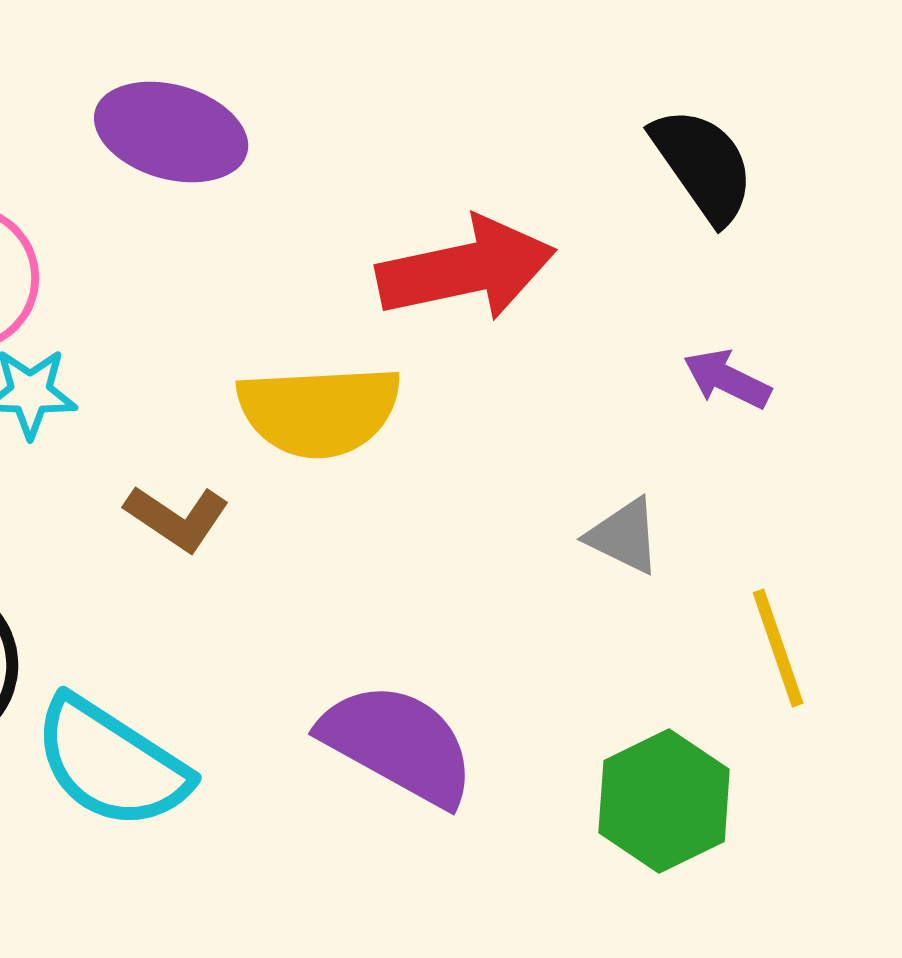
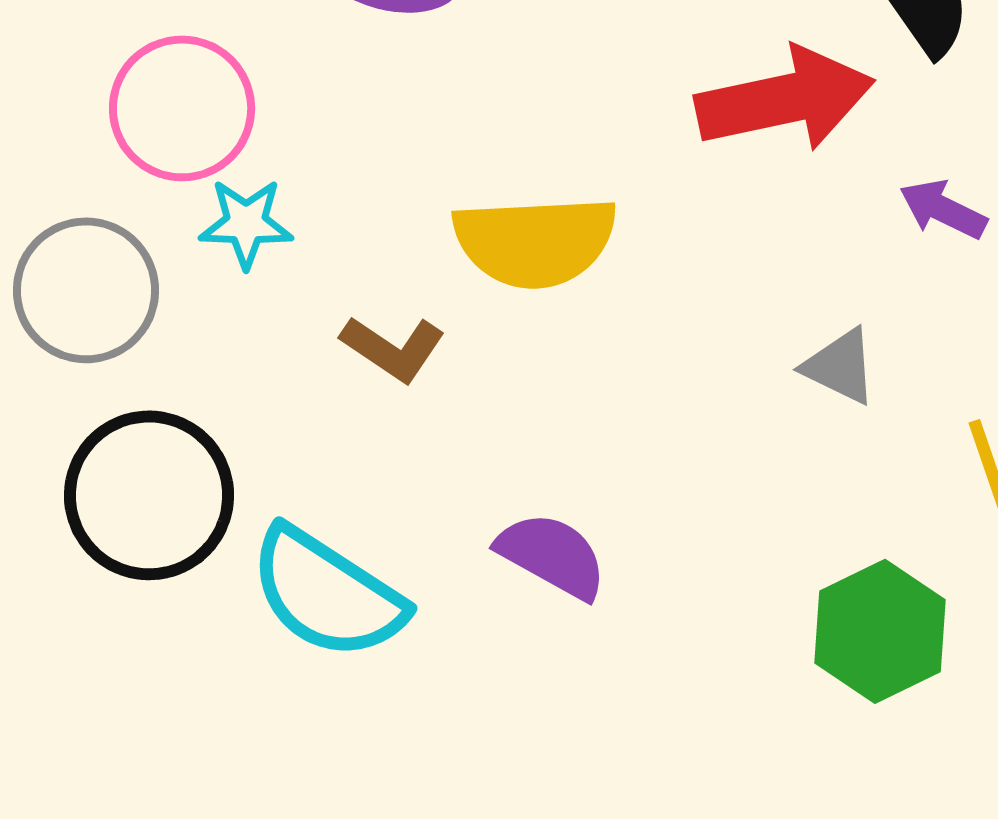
red arrow: (466, 269) -> (785, 99), moved
purple semicircle: (398, 744) -> (552, 555), moved, size x0.7

